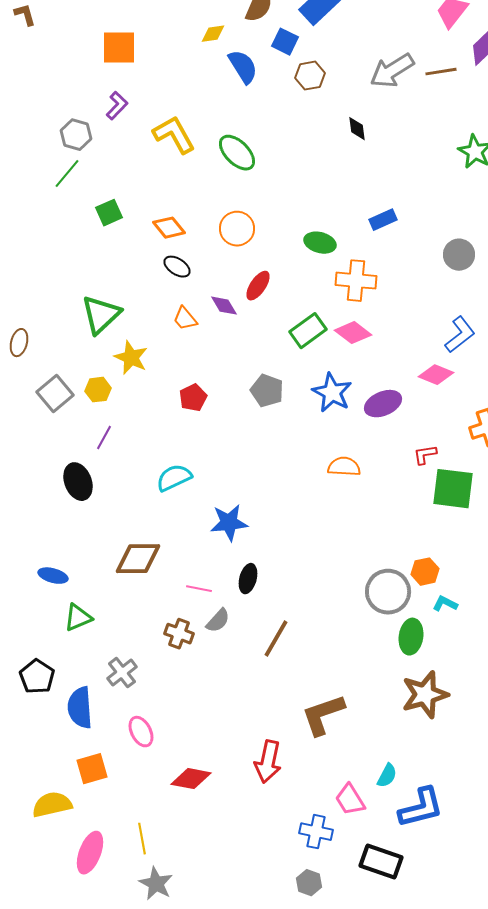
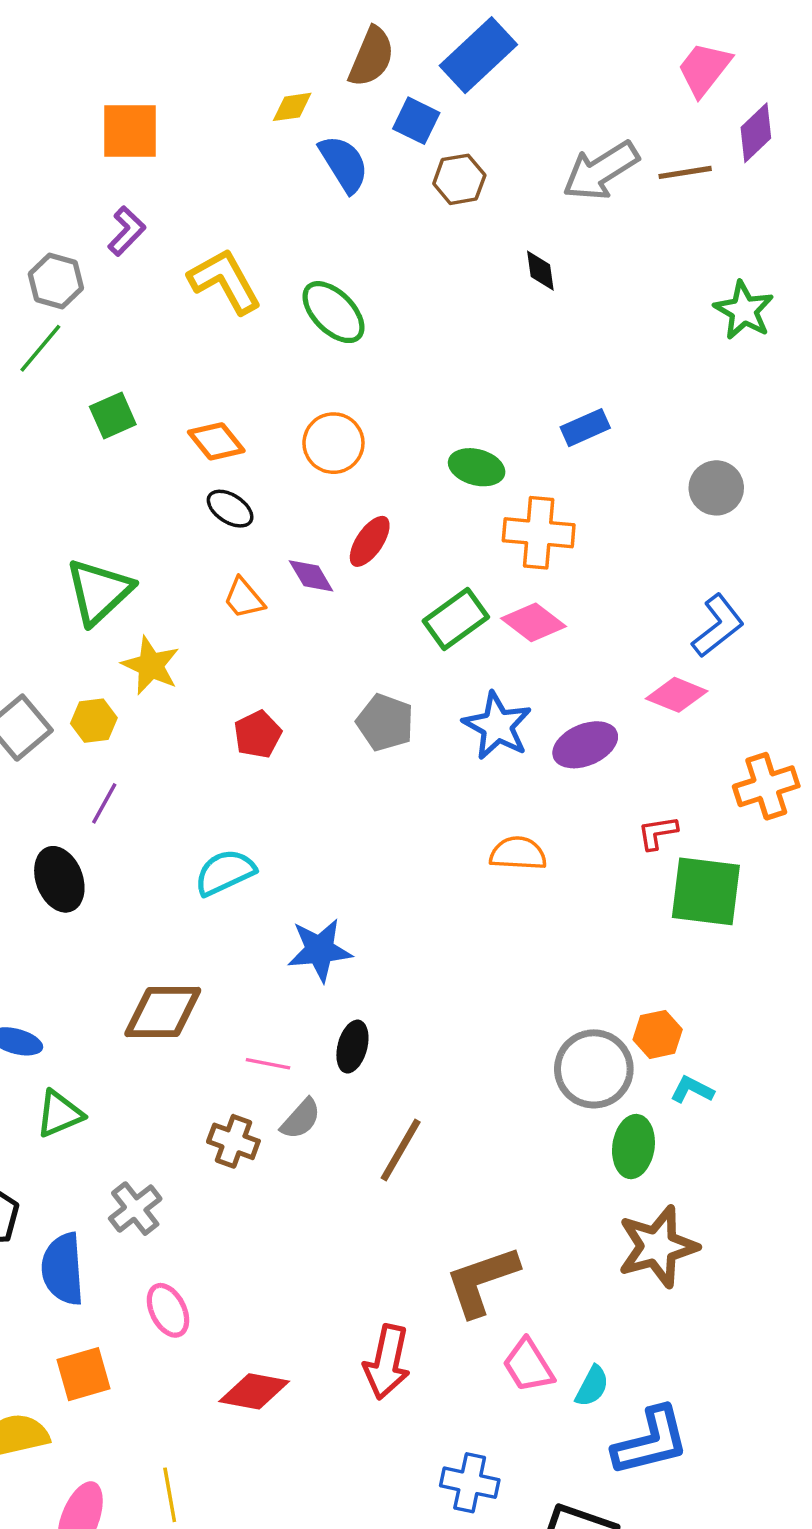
pink trapezoid: (350, 800) -> (528, 1365), moved

